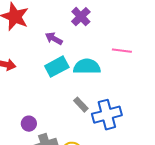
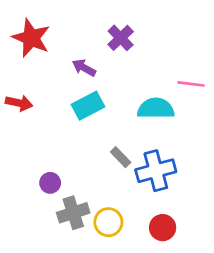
pink line: (122, 51) -> (191, 84), moved
cyan semicircle: (87, 67) -> (156, 108), moved

